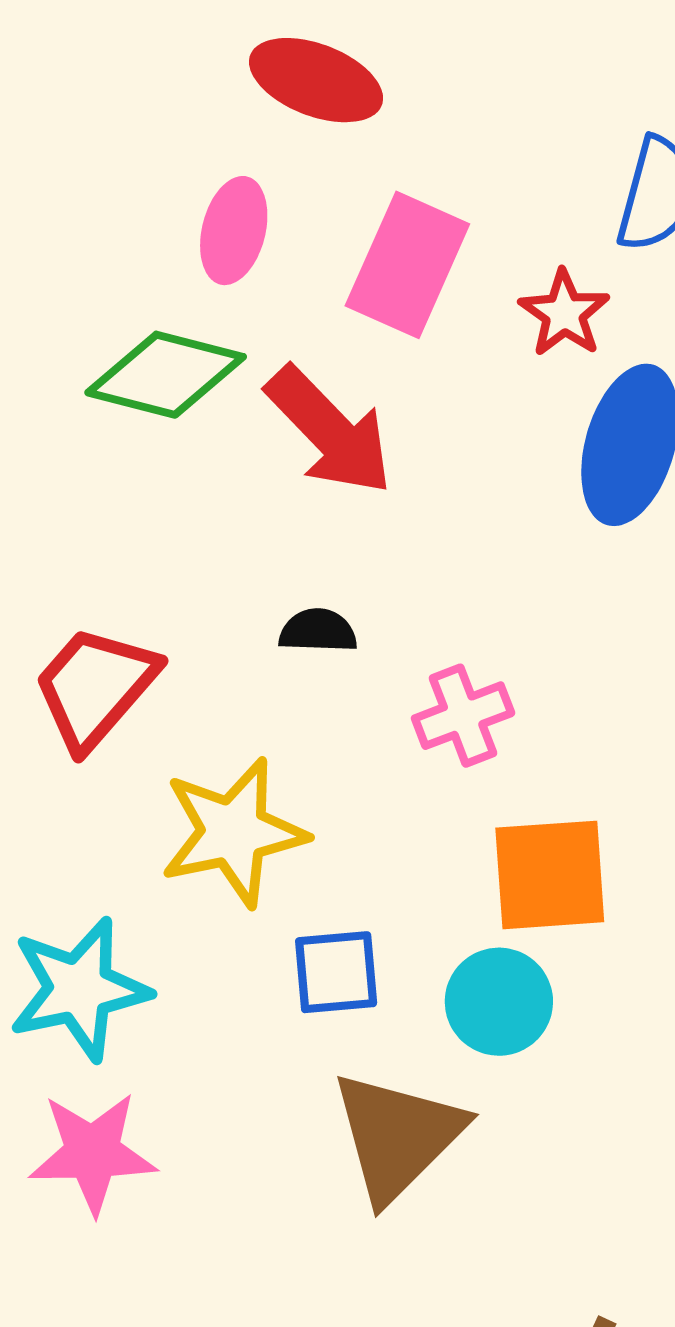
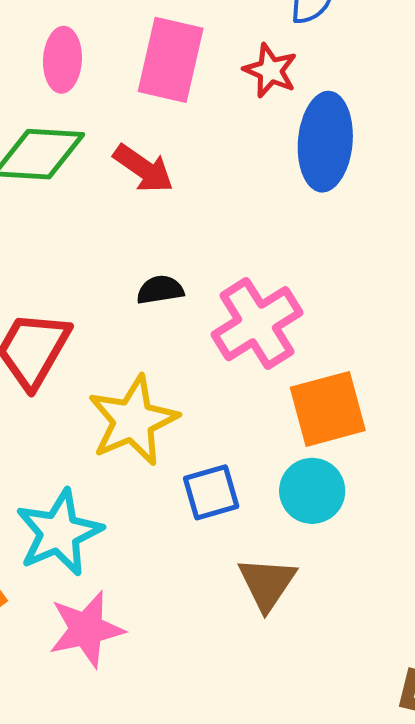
red arrow: (330, 431) -> (143, 169), size x0.7
pink cross: (463, 716) -> (257, 324), size x1.5
brown triangle: (397, 1136) -> (267, 583), size x0.7

